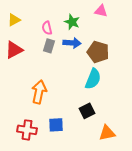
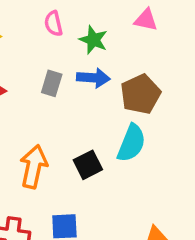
pink semicircle: (47, 28) -> (54, 24), moved
brown pentagon: (98, 52) -> (140, 94), turned 30
black square: (87, 111) -> (88, 165), moved

